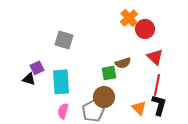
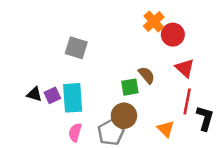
brown semicircle: (123, 63) -> (147, 75), turned -112
purple square: (37, 68) -> (52, 95), moved
black L-shape: (159, 105) -> (205, 118), moved

